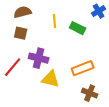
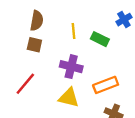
brown semicircle: (23, 12) -> (37, 21), turned 114
purple cross: (39, 58) -> (71, 67), moved

